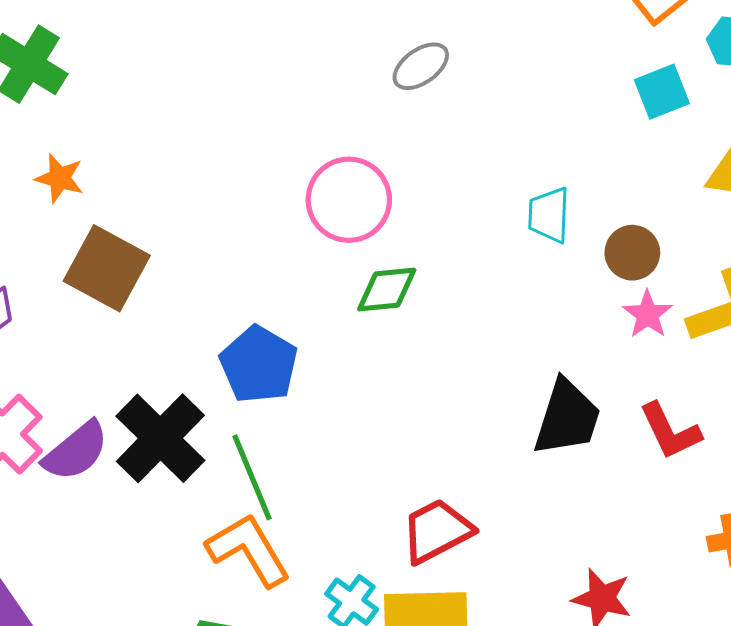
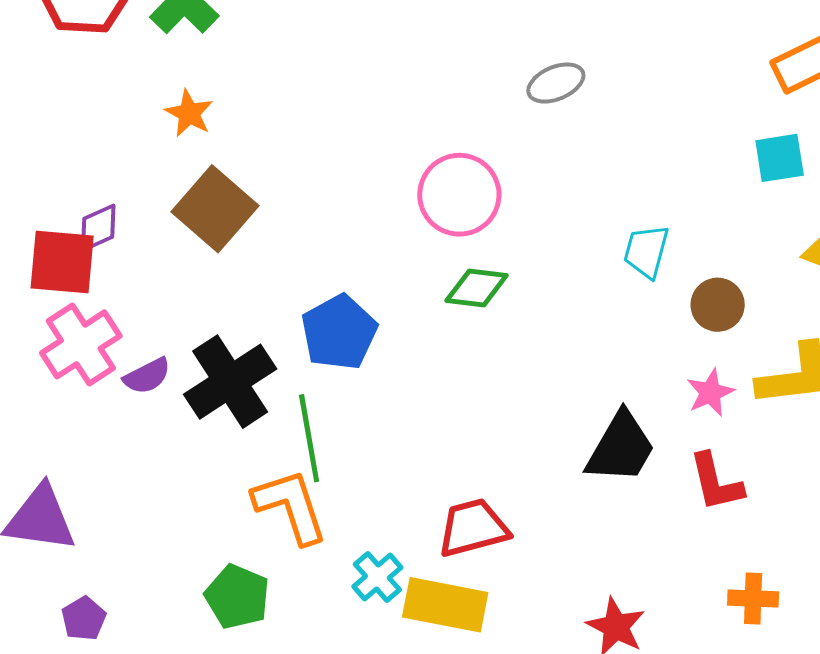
pink star: (648, 314) -> (710, 393), moved
purple semicircle: (76, 451) -> (147, 376), size x0.7

